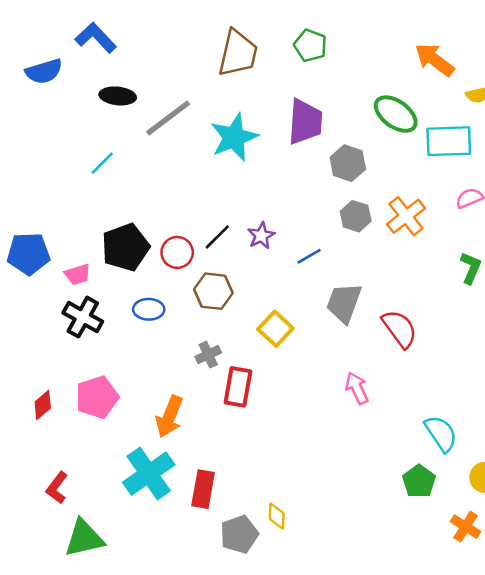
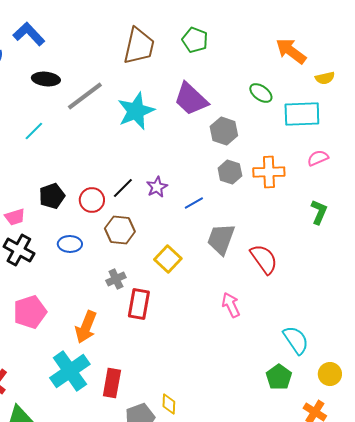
green ellipse: (396, 114) -> (261, 93), size x0.7
purple trapezoid: (305, 122) -> (191, 99), turned 129
orange cross: (406, 216) -> (269, 172), turned 36
black pentagon: (125, 247) -> (52, 196), size x0.7

